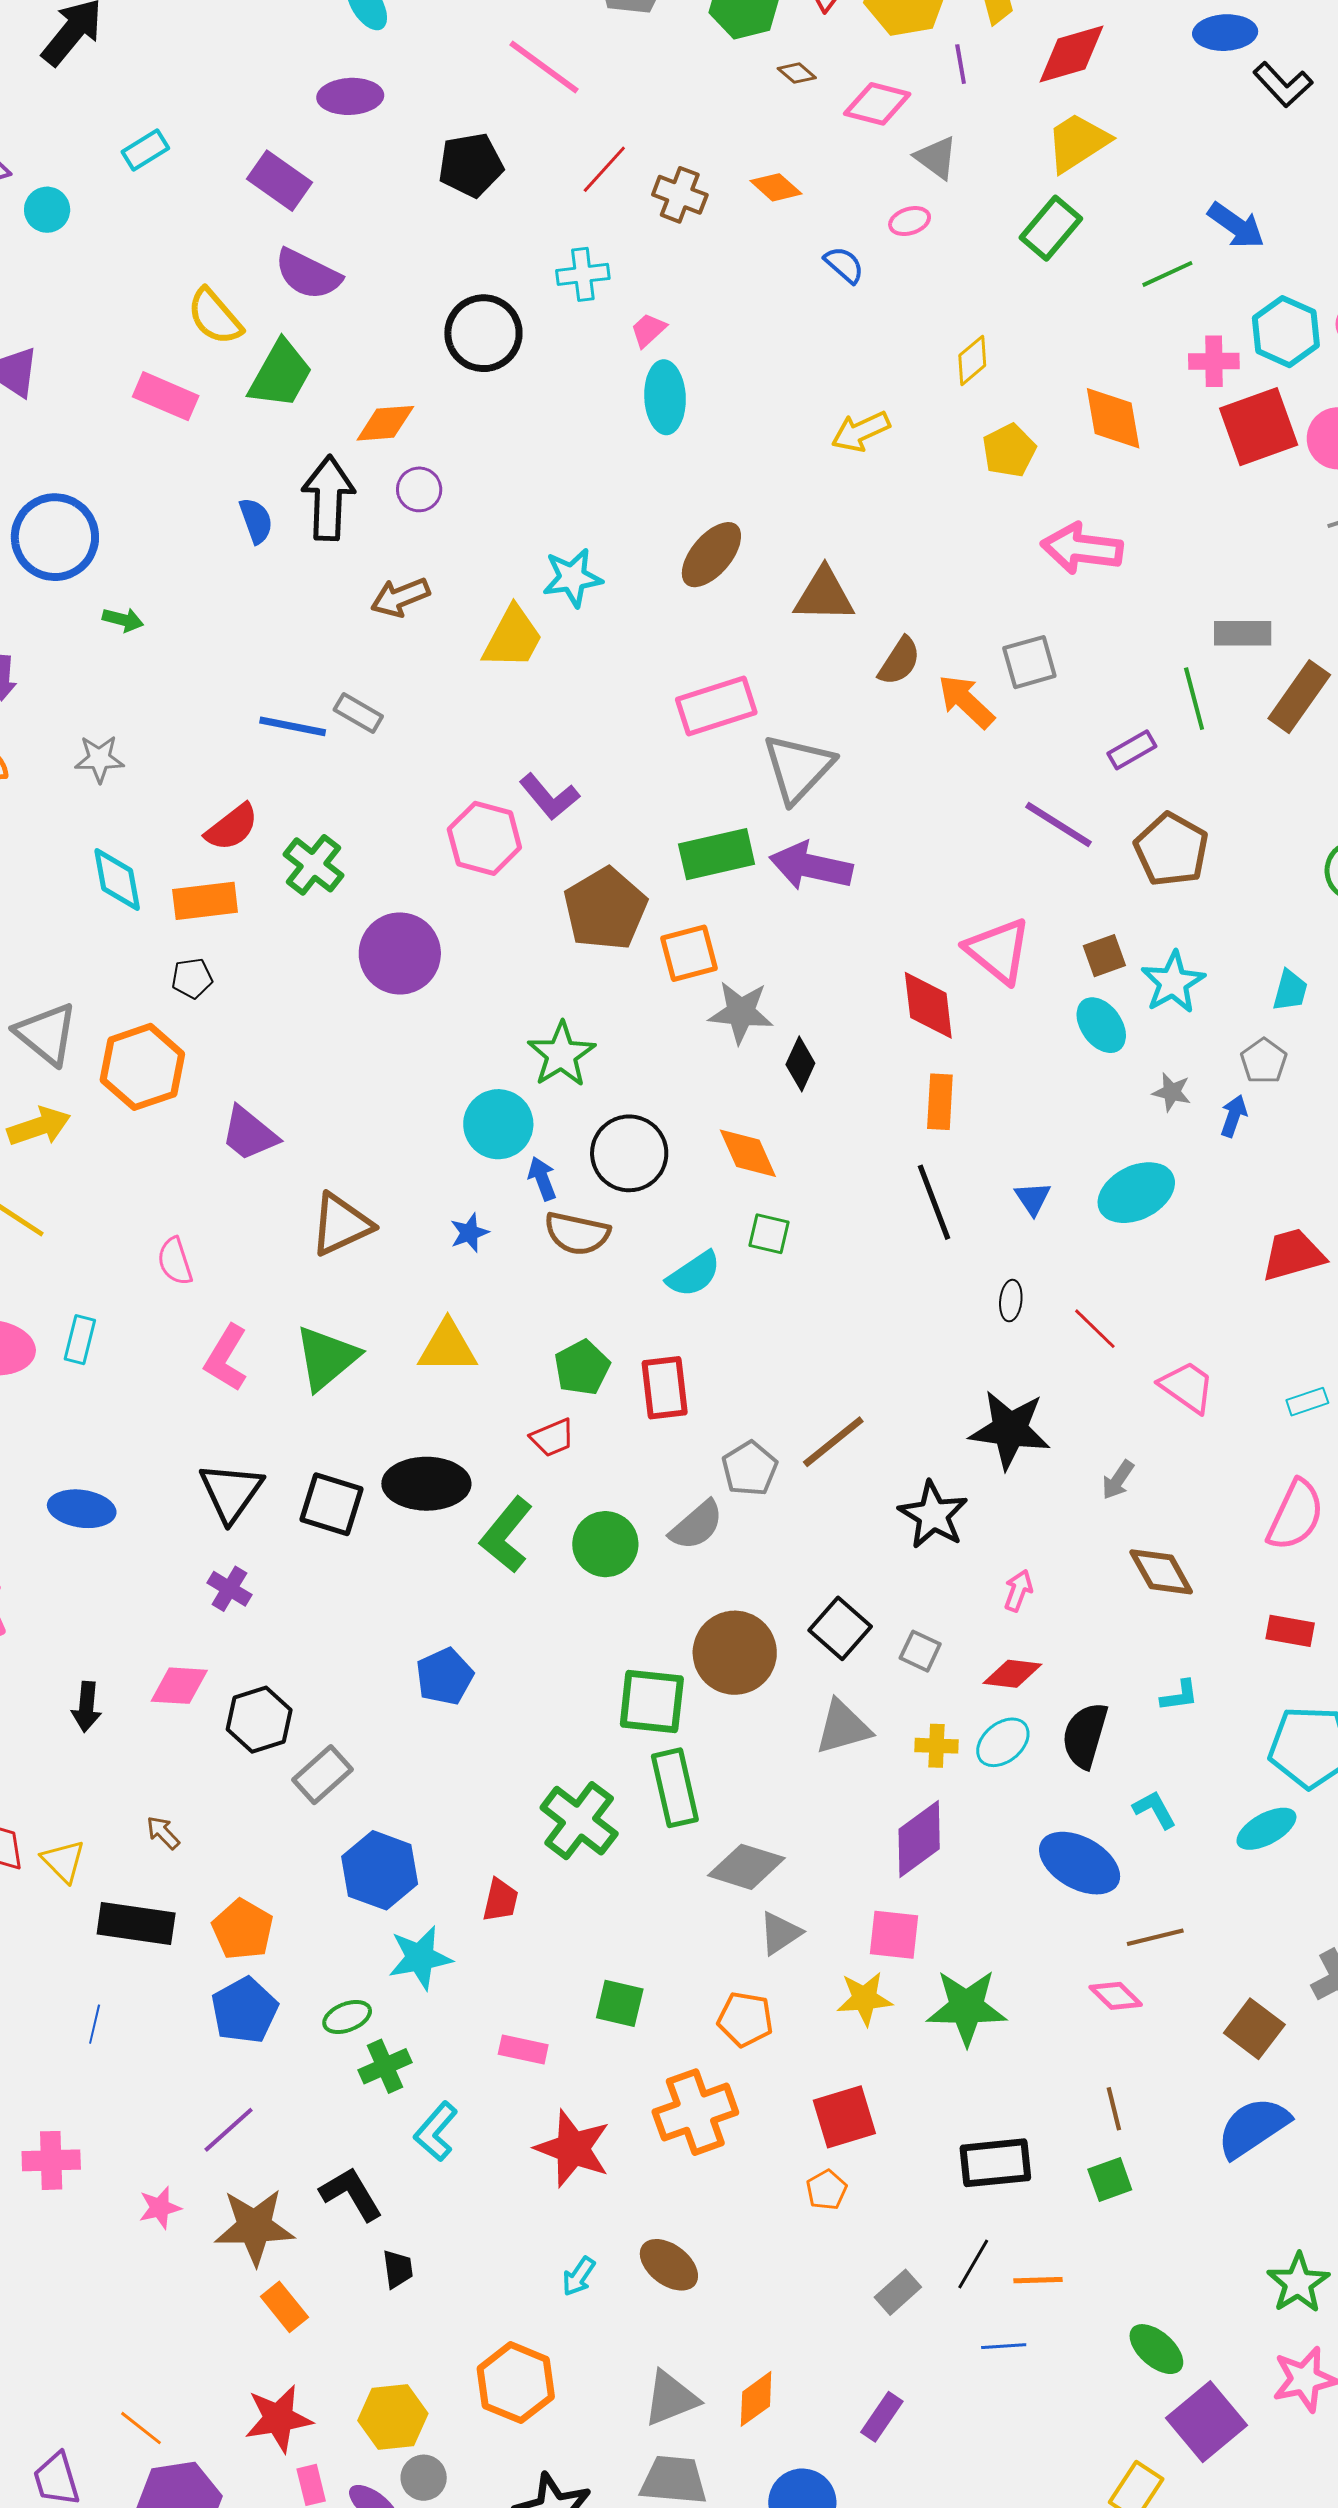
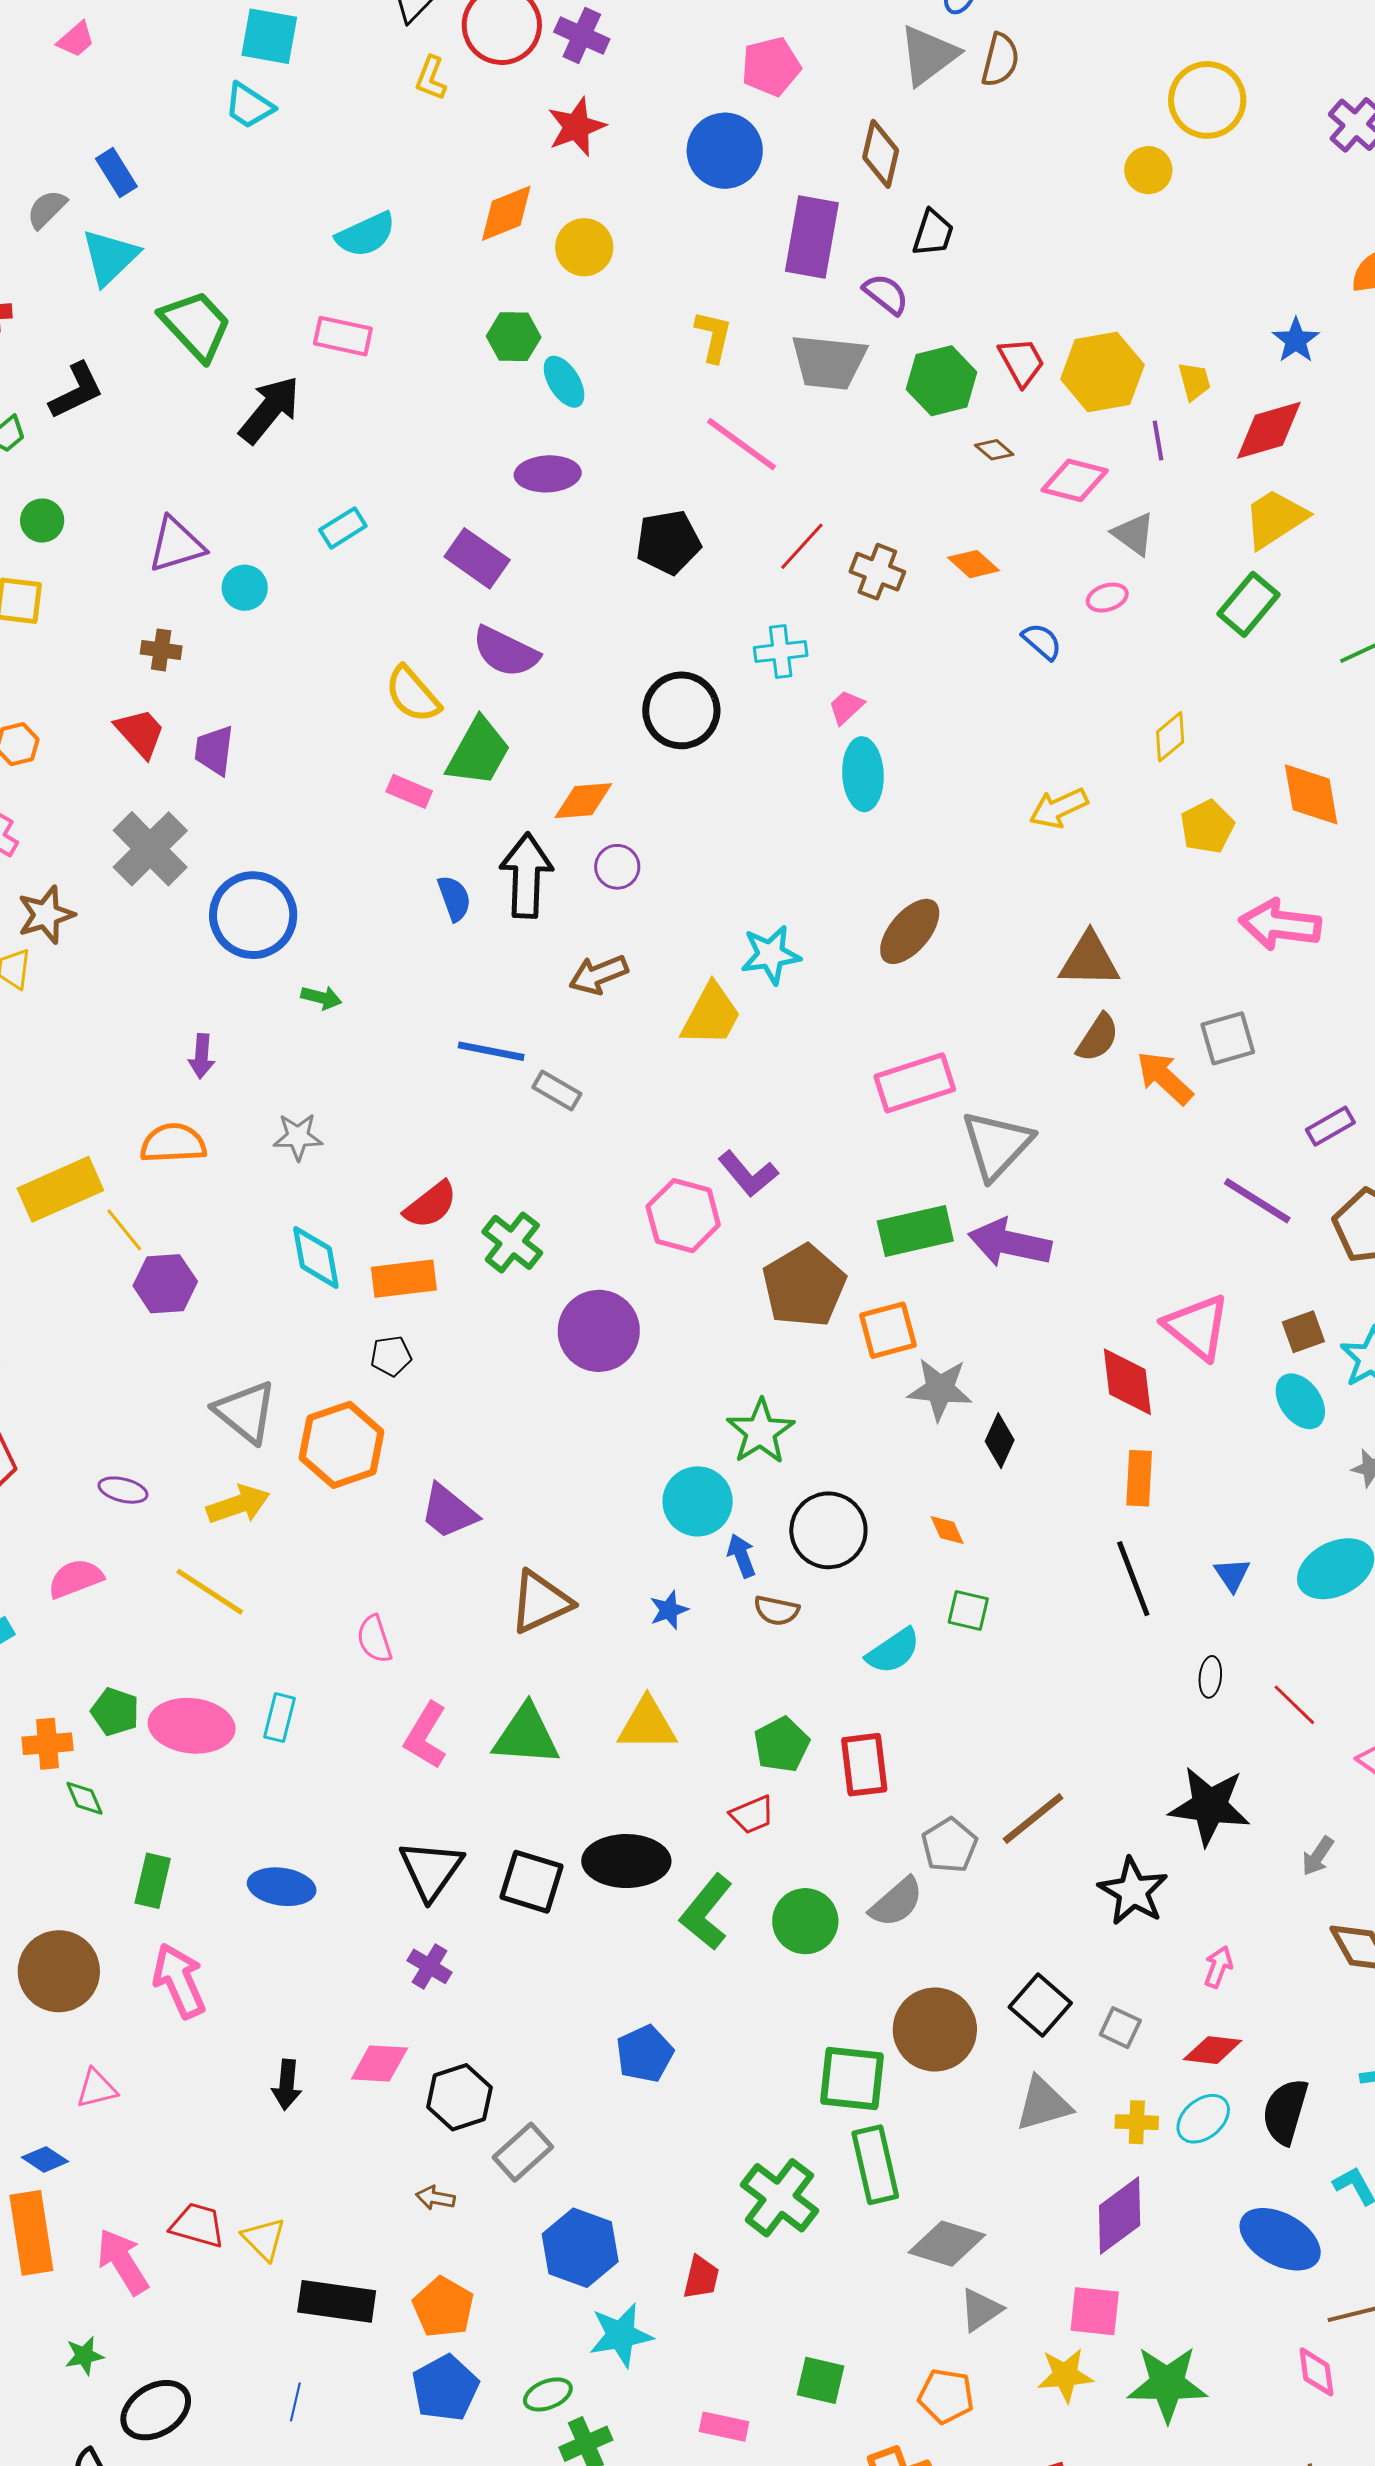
pink rectangle: (166, 396) -> (409, 791), moved, size x0.7
brown triangle: (824, 595) -> (1089, 960), moved
blue line: (293, 726) -> (491, 1051), moved
orange diamond: (748, 1153) -> (947, 1530), size x0.6
brown semicircle: (577, 1233) -> (776, 1610), size x0.7
green triangle: (327, 1358) -> (526, 1735), turned 44
brown arrow: (163, 1833) -> (435, 2198), moved, turned -36
pink diamond: (1116, 1996) -> (1316, 2372), turned 38

